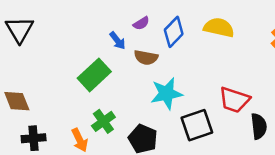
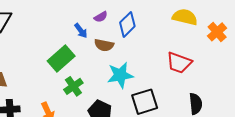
yellow semicircle: (219, 27) -> (185, 17), moved
red trapezoid: (234, 100) -> (179, 63), moved
green cross: (103, 121) -> (73, 86), moved

